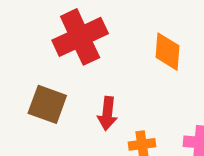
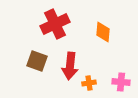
red arrow: (107, 113) -> (70, 66), size x1.5

